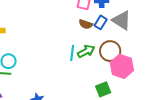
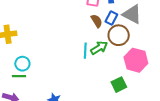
brown semicircle: (86, 24) -> (97, 21), turned -136
brown circle: (110, 51) -> (119, 35), moved

